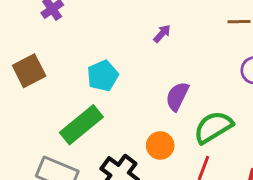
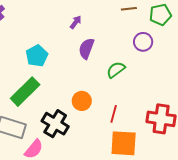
purple semicircle: (177, 96) -> (86, 49), moved
green semicircle: (213, 127) -> (116, 70), moved, size x0.7

